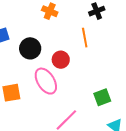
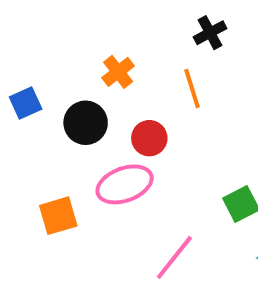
orange cross: (50, 11) -> (118, 72), moved, turned 35
pink ellipse: (46, 81) -> (125, 184), turned -72

